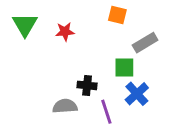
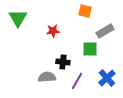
red star: (65, 32) -> (53, 31), moved
blue cross: (137, 94) -> (107, 78), moved
purple line: (106, 112) -> (77, 81), turned 48

